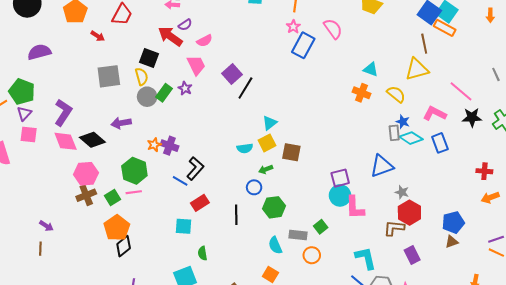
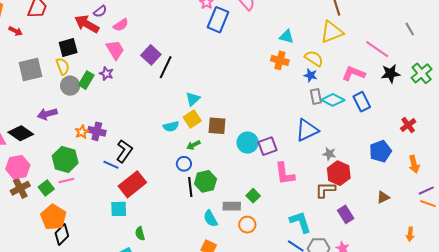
black square: (149, 58) -> (68, 48), turned -30
blue star: (403, 122) -> (310, 75), moved
red cross: (484, 171) -> (408, 125), turned -35
cyan circle: (340, 195) -> (248, 143), moved
orange arrow: (490, 198) -> (414, 164), moved, turned -78
red rectangle: (200, 203) -> (132, 184), size x1.5
black line: (236, 215) -> (190, 187), moved
blue pentagon: (453, 222) -> (380, 151), moved

